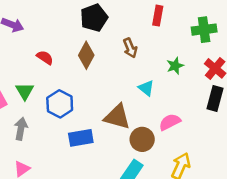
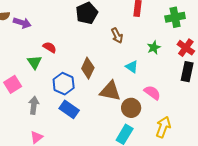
brown diamond: (86, 55) -> (88, 68), moved
green triangle: (25, 91) -> (34, 62), moved
pink semicircle: (170, 122) -> (152, 93), turned 66
blue rectangle: (81, 138) -> (69, 109), moved, turned 48

